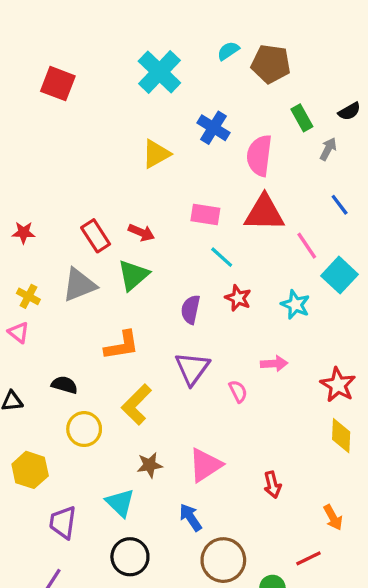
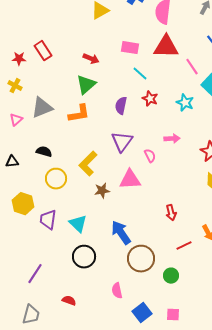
red rectangle: (96, 236) -> (43, 51), moved
gray triangle: (79, 285) -> (42, 108), moved
yellow cross: (28, 296) -> (15, 86), moved
pink triangle: (19, 332) -> (16, 120), turned 40
orange L-shape: (122, 346) -> (79, 114), moved
brown star: (150, 465) -> (102, 191), moved
pink triangle: (205, 465) -> (130, 180), moved, turned 30
blue arrow: (191, 517) -> (121, 233), size x1.4
purple trapezoid: (63, 522) -> (48, 220), moved
red line: (308, 558) -> (184, 246), moved

